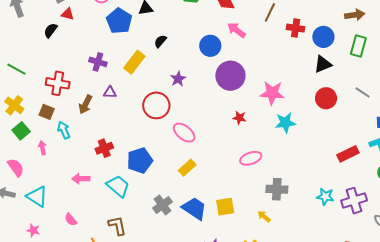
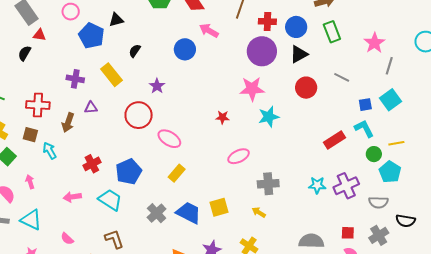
green rectangle: (358, 46) -> (332, 32), turned -30
yellow rectangle: (134, 62) -> (112, 75), turned -70
purple circle: (230, 76) -> (262, 51), moved
pink arrow: (42, 148) -> (30, 182), moved

